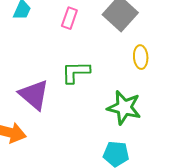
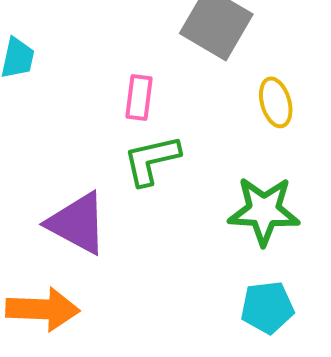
pink rectangle: (69, 18) -> (139, 97), moved

